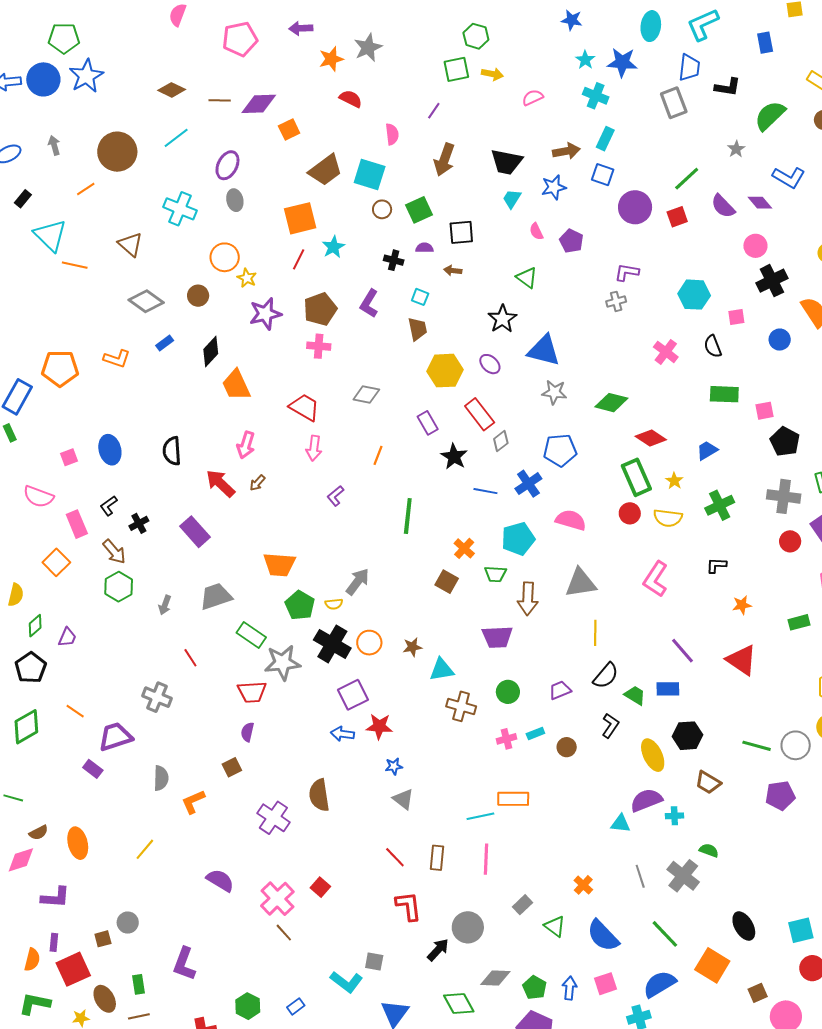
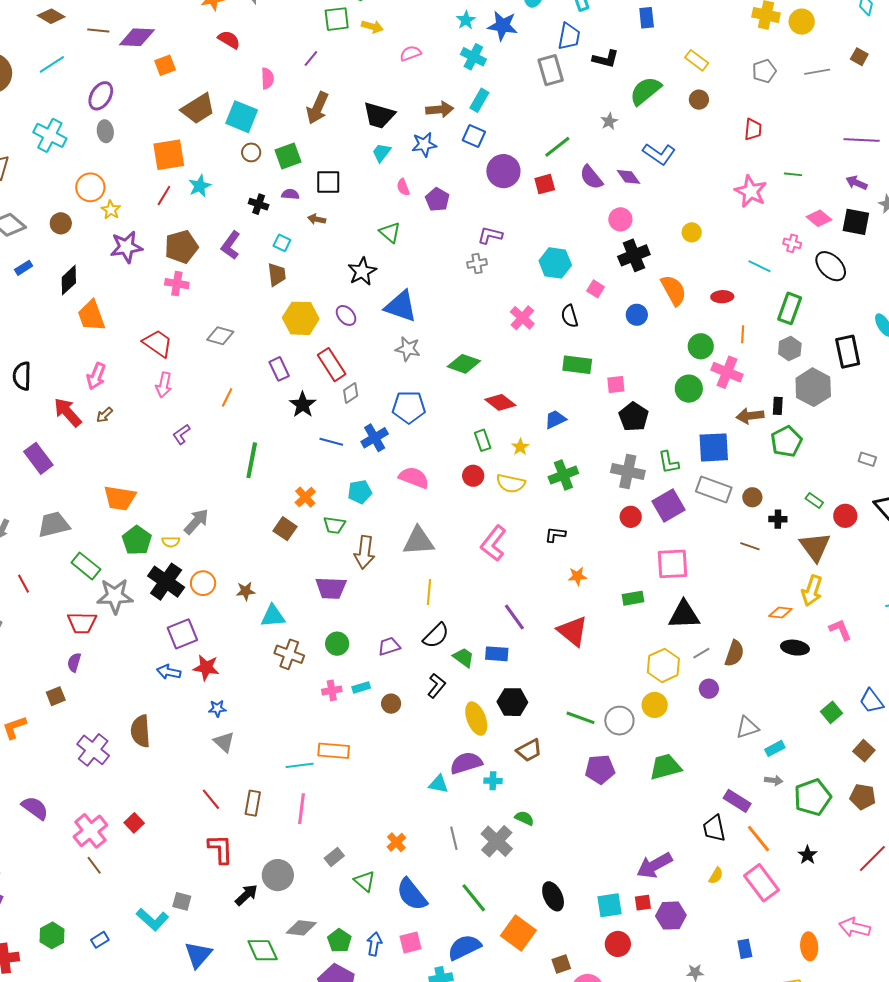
pink square: (736, 317) -> (596, 289), turned 36
green rectangle: (636, 477) -> (483, 440), size x0.6
cyan pentagon: (518, 539) -> (360, 492), size x0.7
brown trapezoid: (708, 782) -> (529, 750), turned -64

